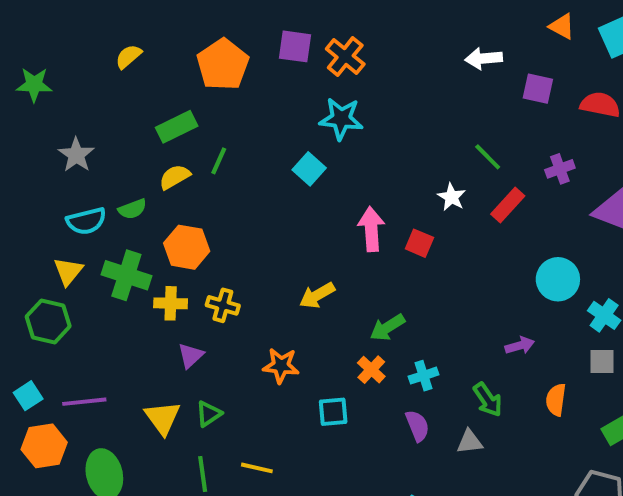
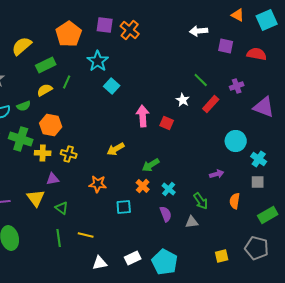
yellow semicircle: (128, 56) -> (22, 46), moved, size x1.5
cyan star: (341, 119) -> (98, 61), moved, turned 30
purple triangle: (191, 356) -> (53, 179), turned 32
cyan cross: (423, 376) -> (169, 189), turned -32
green triangle: (209, 414) -> (62, 208), turned -48
yellow triangle: (163, 418) -> (36, 198), moved

